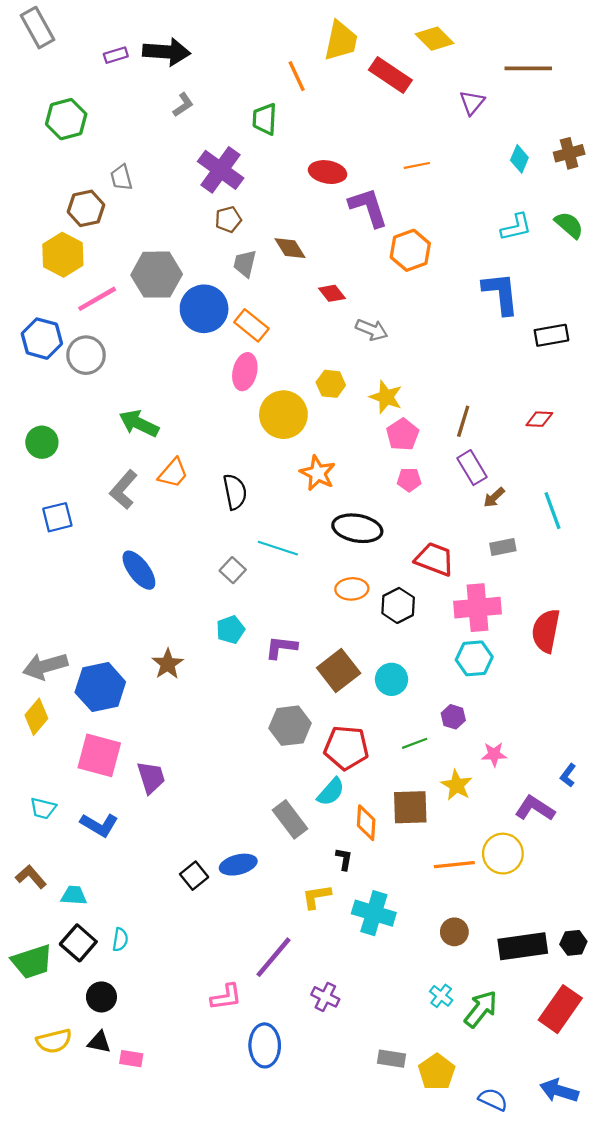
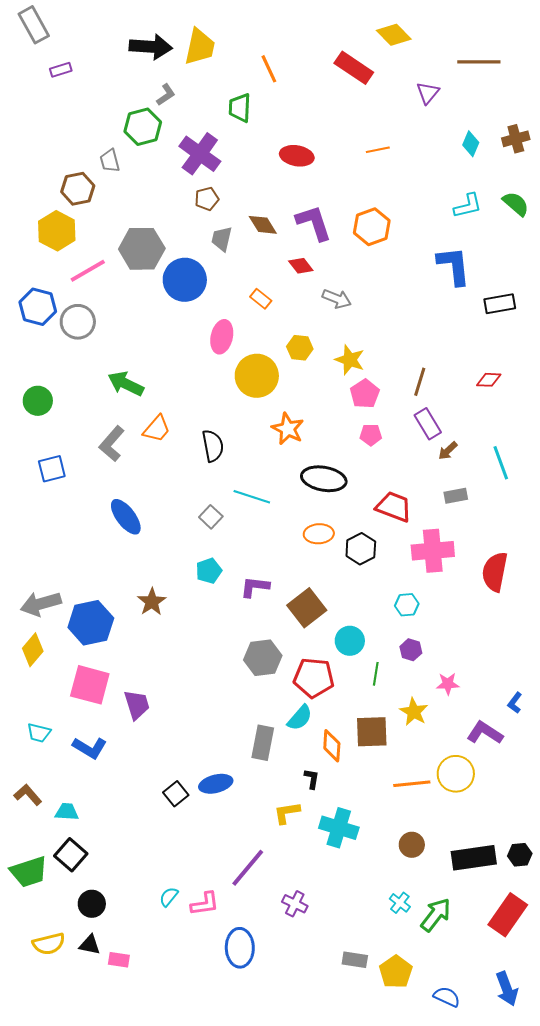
yellow trapezoid: (341, 41) -> (200, 47), moved
purple rectangle: (116, 55) -> (61, 70), moved
green hexagon: (66, 119) -> (143, 127), moved
purple L-shape: (368, 207) -> (314, 223), moved
orange rectangle: (251, 325) -> (261, 299), moved, size x0.7
cyan hexagon: (474, 658) -> (407, 605), moved, size x0.7
cyan circle: (391, 679) -> (350, 641), moved
green line: (415, 743) -> (376, 674), turned -60
gray rectangle: (290, 819) -> (263, 743), turned 48
cyan semicircle: (120, 940) -> (169, 897), moved, turned -150
blue arrow: (559, 1091) -> (507, 989), turned -128

